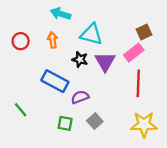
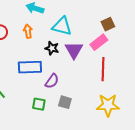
blue rectangle: (55, 81) -> (30, 67), turned -30
purple semicircle: (80, 97) -> (52, 81), turned 147
gray square: (95, 121) -> (65, 102), turned -32

